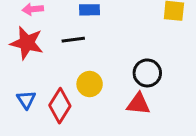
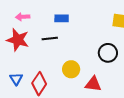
black circle: (147, 73) -> (108, 53), moved
yellow circle: (90, 84) -> (71, 69), moved

